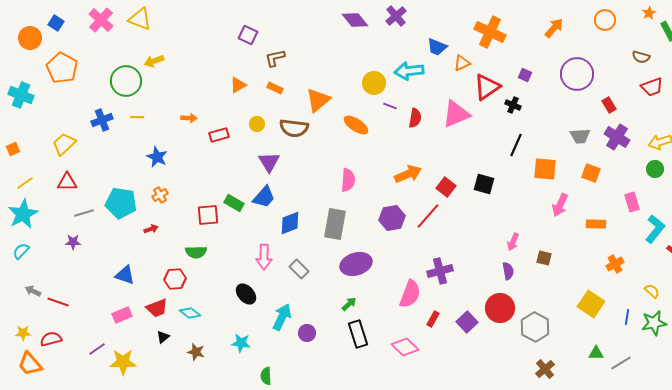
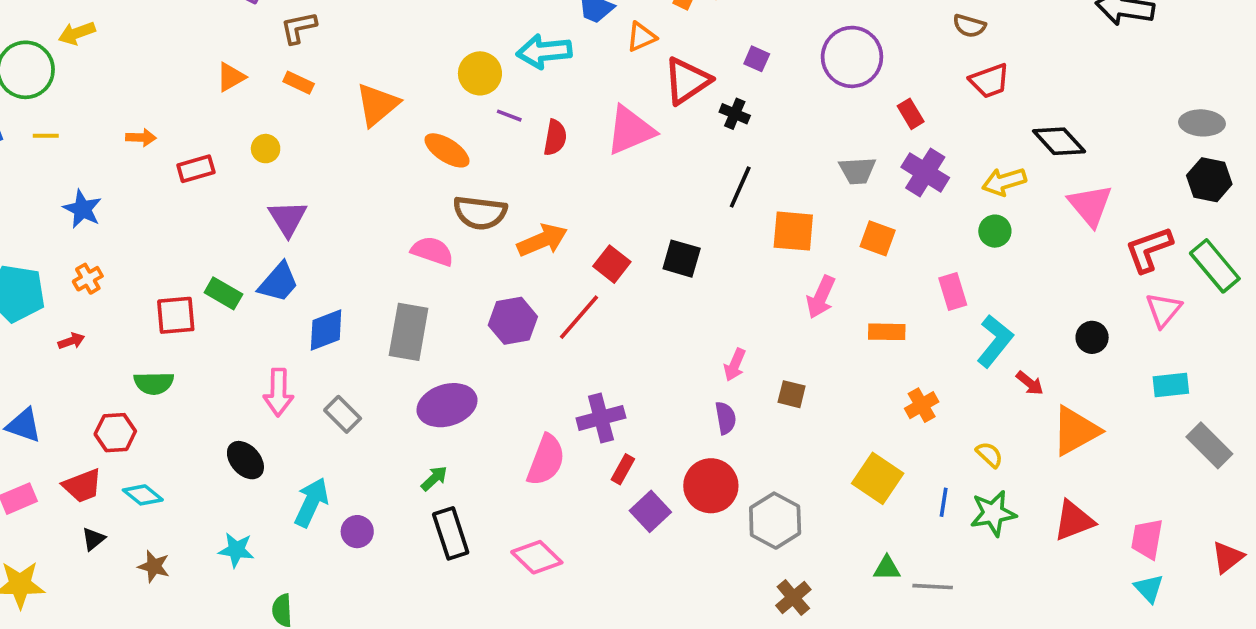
brown semicircle: (294, 128) -> (480, 213), moved
pink semicircle: (348, 180) -> (432, 251), turned -75
red rectangle: (433, 319) -> (623, 469), moved
gray line: (621, 363) -> (933, 587), turned 35

